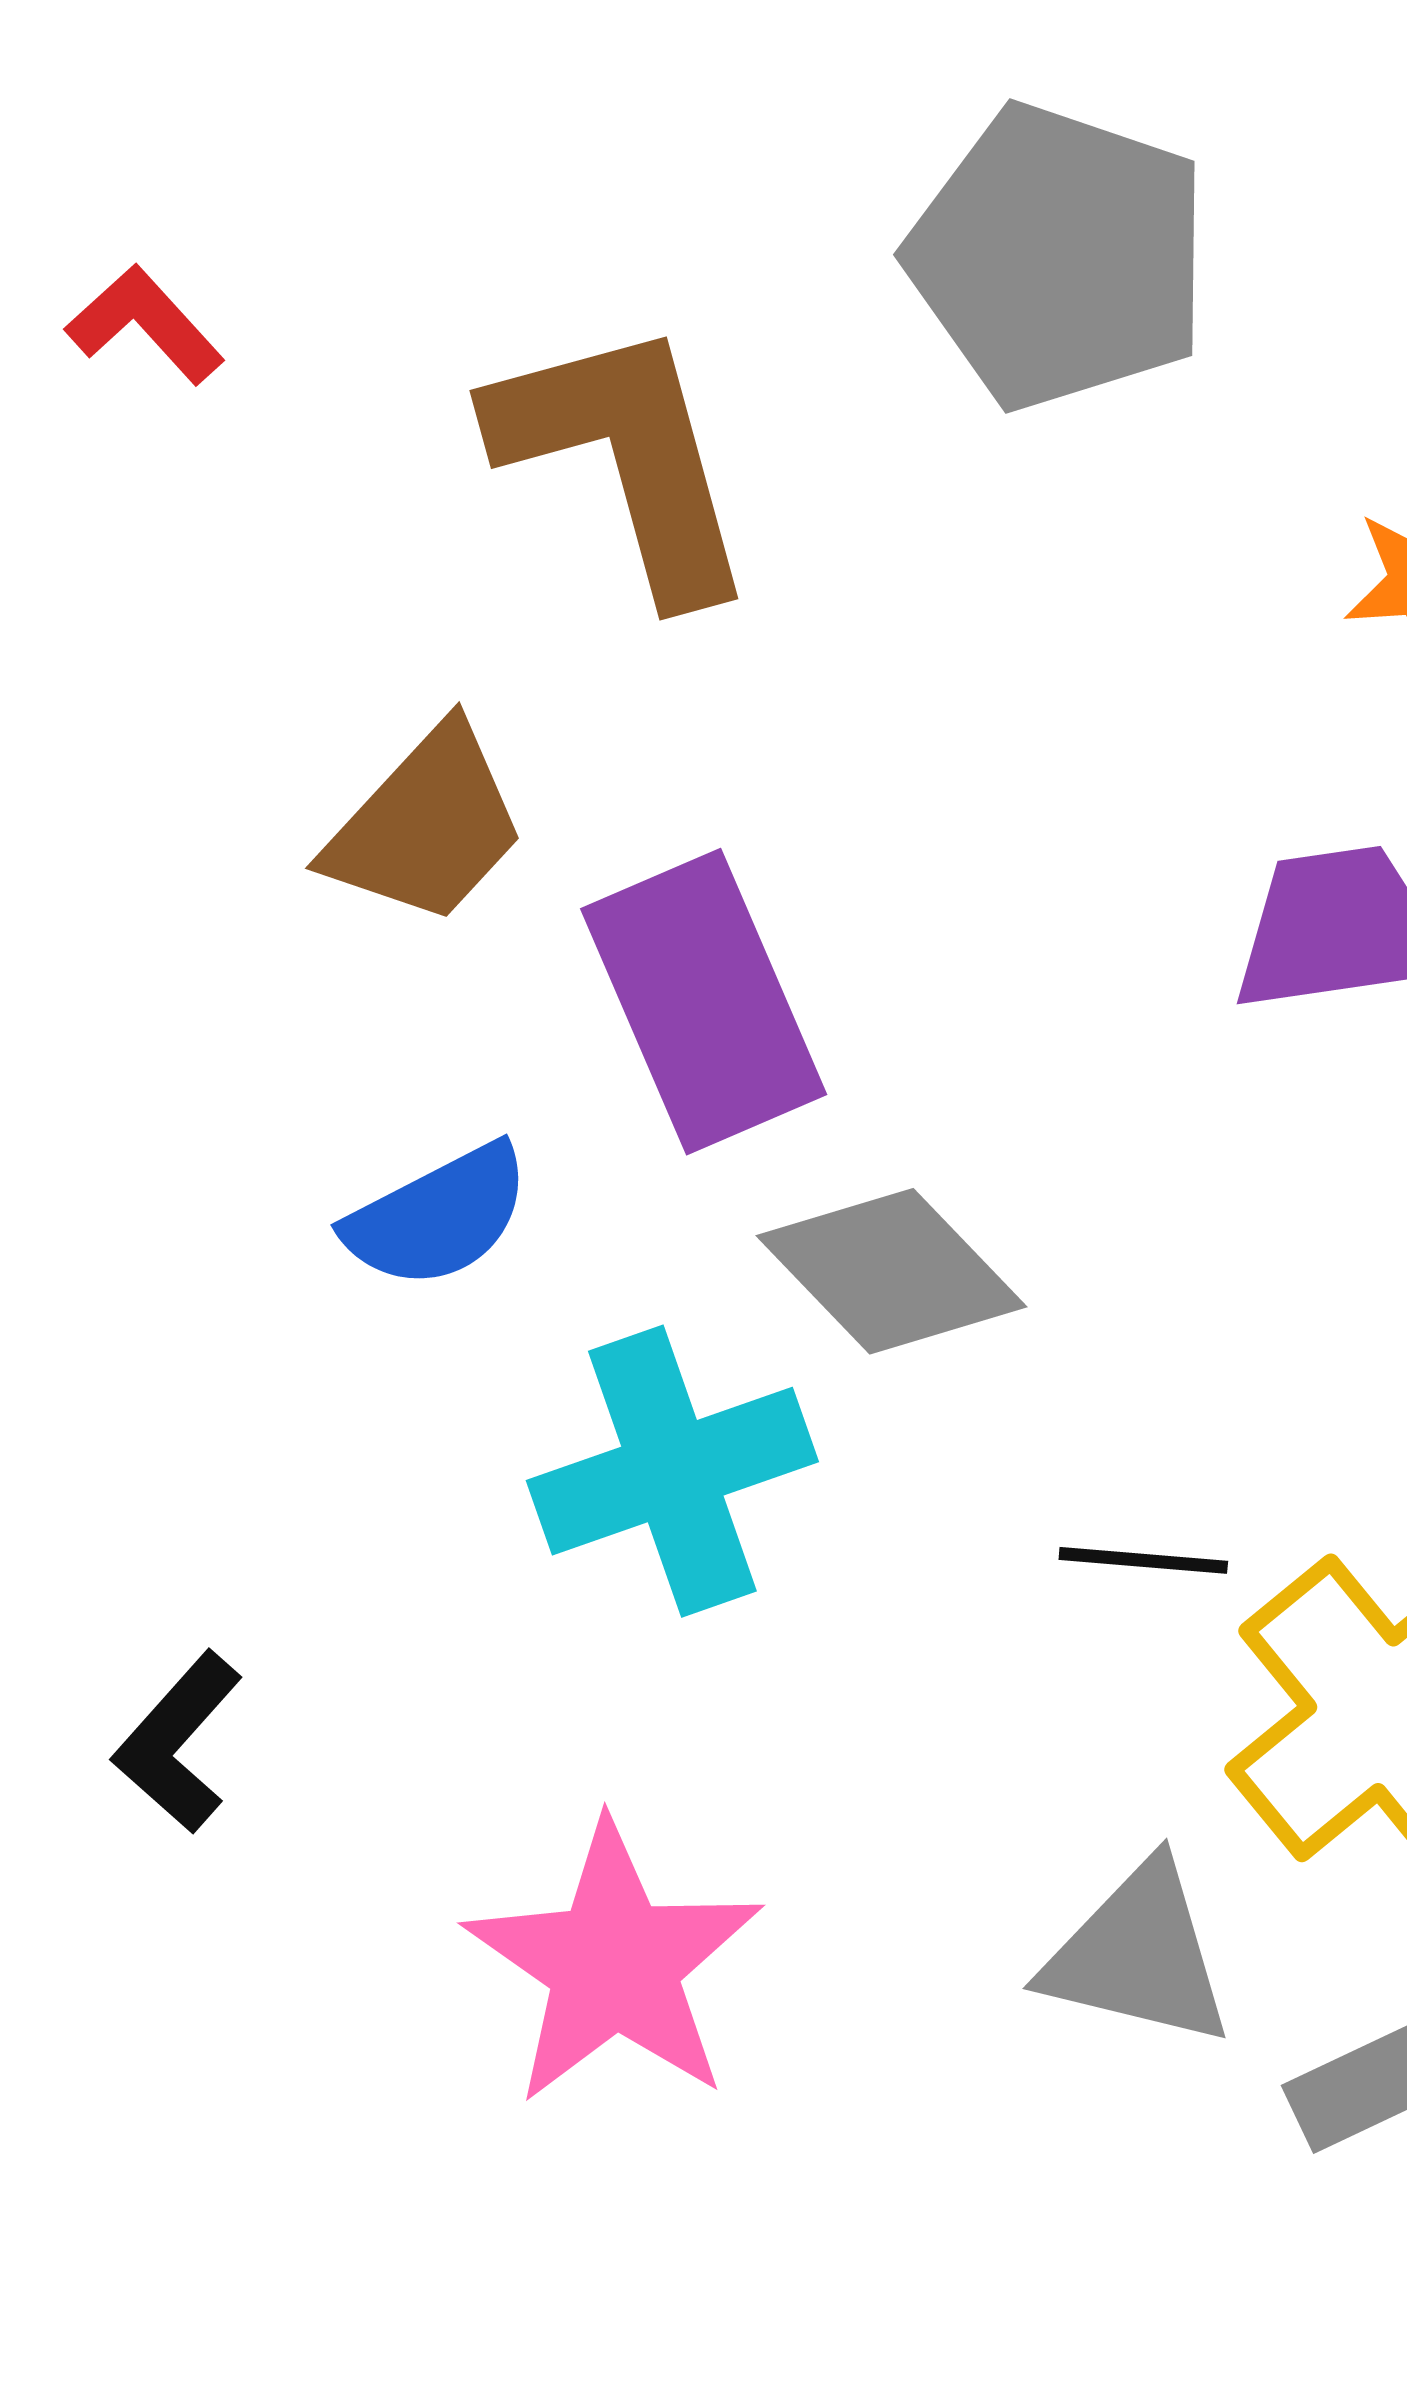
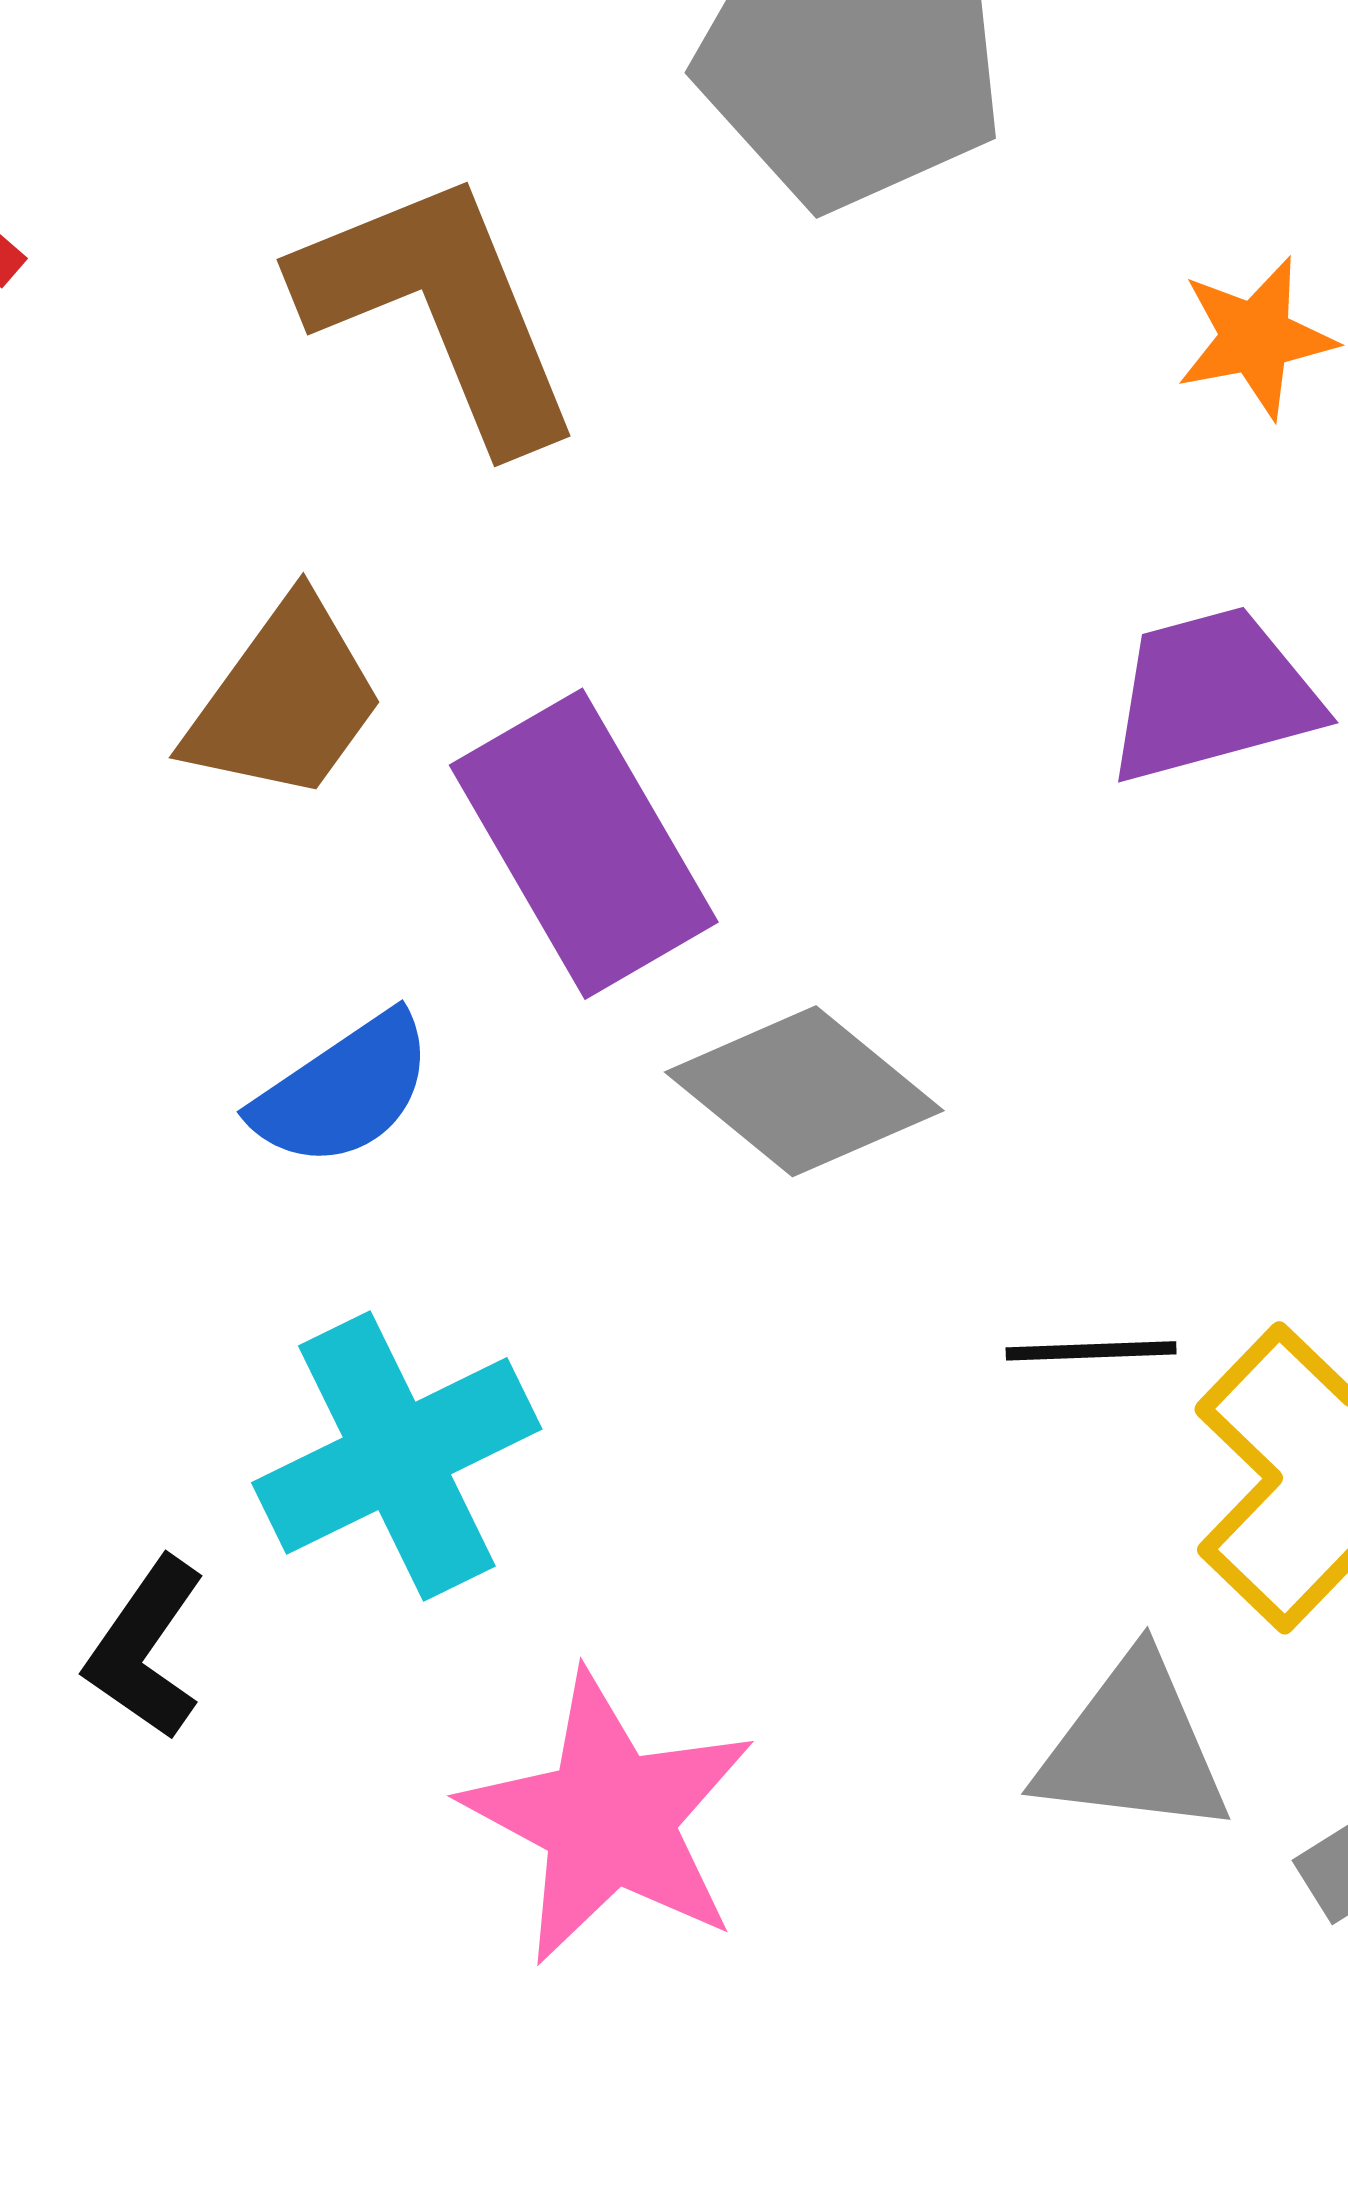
cyan cross: (672, 1471) -> (397, 1456), moved

